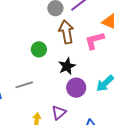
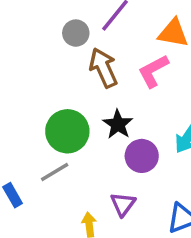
green circle: (39, 49) -> (67, 131), moved, size x1.6

